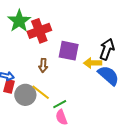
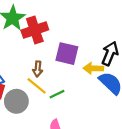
yellow line: (41, 92) -> (37, 86), moved
green line: (60, 104) -> (57, 94), moved

